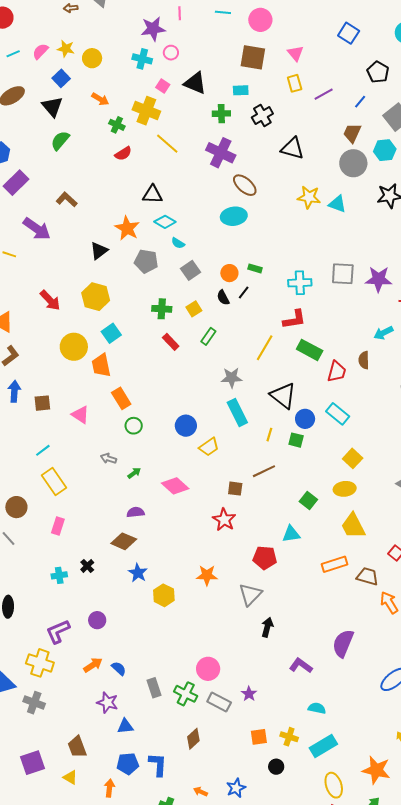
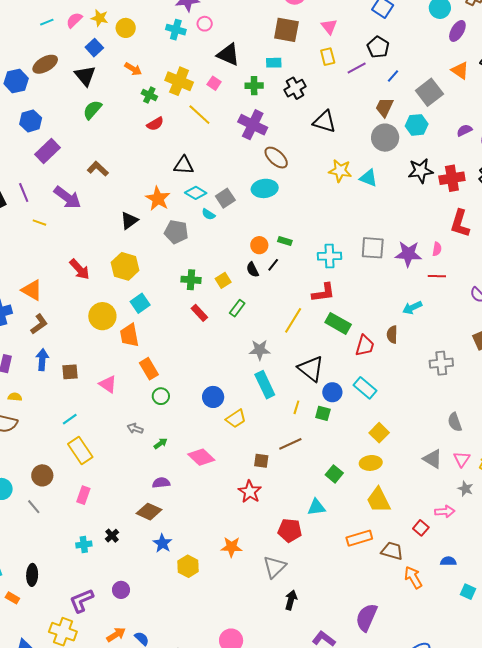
black pentagon: (378, 72) -> (378, 47), moved
pink square: (163, 86) -> (214, 83), moved
gray square: (191, 270) -> (225, 198), moved

